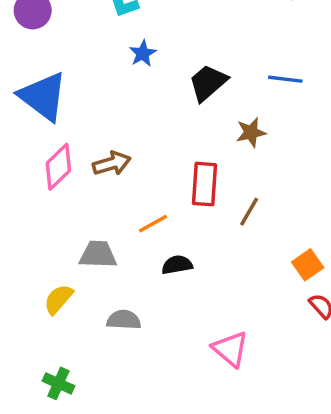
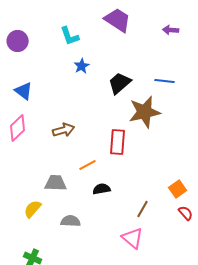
blue triangle: (43, 96) -> (24, 91), size x0.6
brown star: (251, 132) -> (145, 112), size x1.8
pink diamond: (58, 167) -> (18, 128), moved
brown line: (249, 212) -> (143, 209), moved

